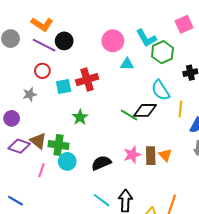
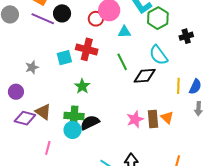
red circle: (42, 71) -> (96, 19), moved
red cross: (87, 80) -> (87, 49), turned 35
yellow line: (180, 109) -> (178, 86), moved
green line: (129, 115) -> (122, 62), moved, turned 36
green cross: (59, 145) -> (74, 116), moved
black semicircle: (101, 163) -> (90, 123), moved
pink line: (41, 170) -> (48, 148), moved

